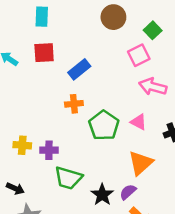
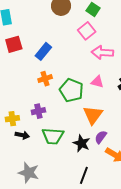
purple cross: (49, 150) -> (38, 111), moved
orange triangle: (141, 163) -> (93, 115), moved
black arrow: (15, 188) -> (22, 135), moved

